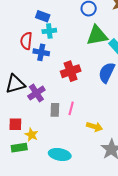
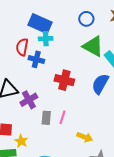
blue rectangle: (43, 16) -> (40, 24), size x1.6
green triangle: (97, 35) -> (93, 46), turned 35
red cross: (71, 71) -> (64, 80), turned 30

